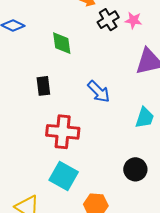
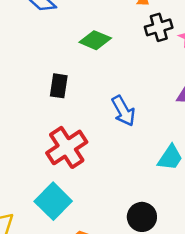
green diamond: (62, 43) -> (95, 40), turned -75
red cross: (63, 132) -> (67, 147), turned 36

